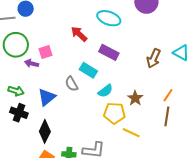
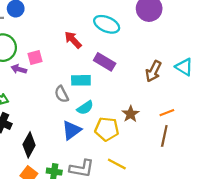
cyan rectangle: (88, 70) -> (81, 80), turned -36
cyan semicircle: (105, 91) -> (85, 108), moved
orange line: (168, 95) -> (167, 113), turned 32
blue triangle: (47, 97) -> (72, 130), moved
yellow line: (131, 133) -> (117, 164), moved

